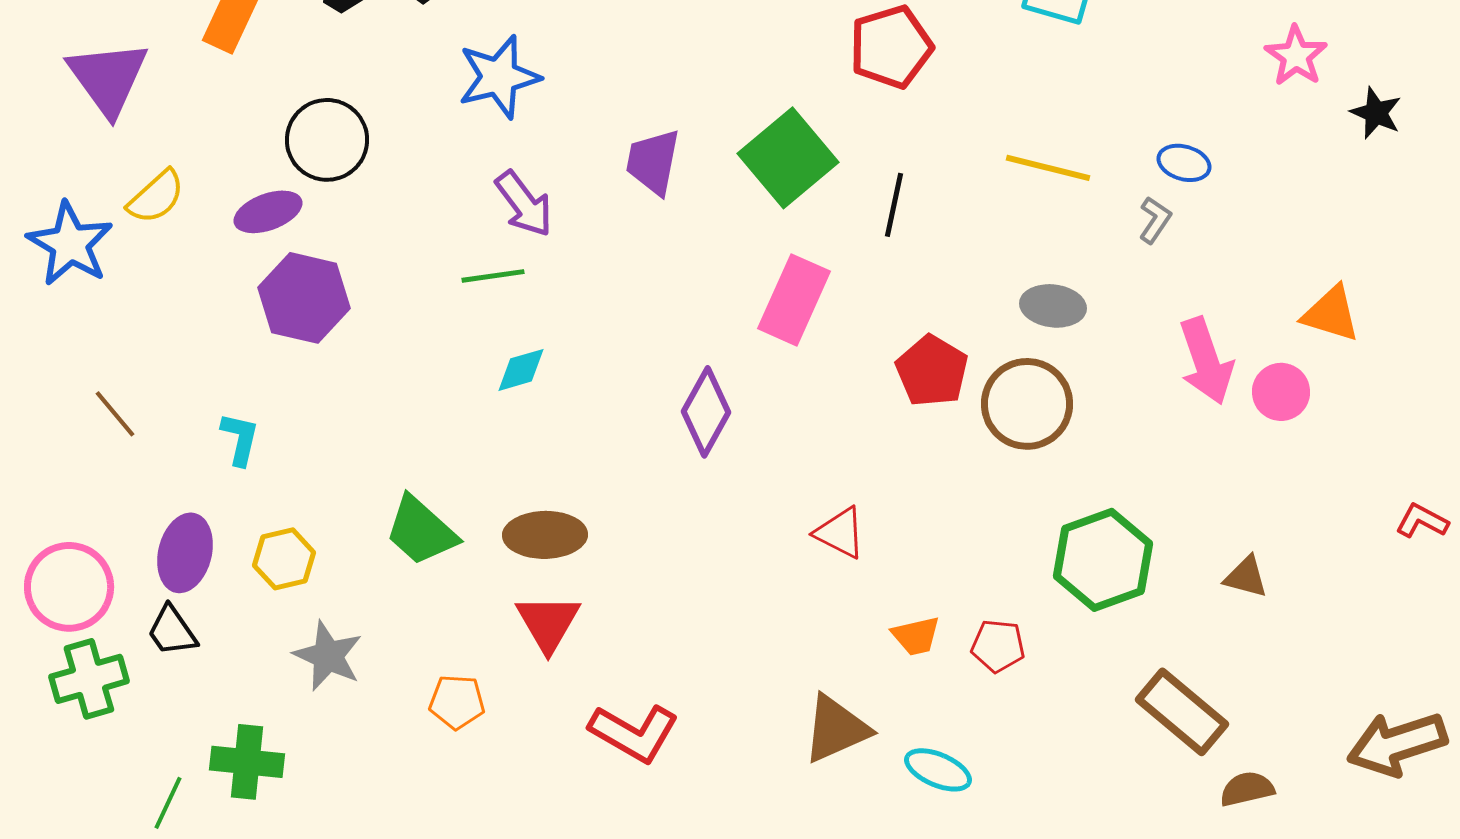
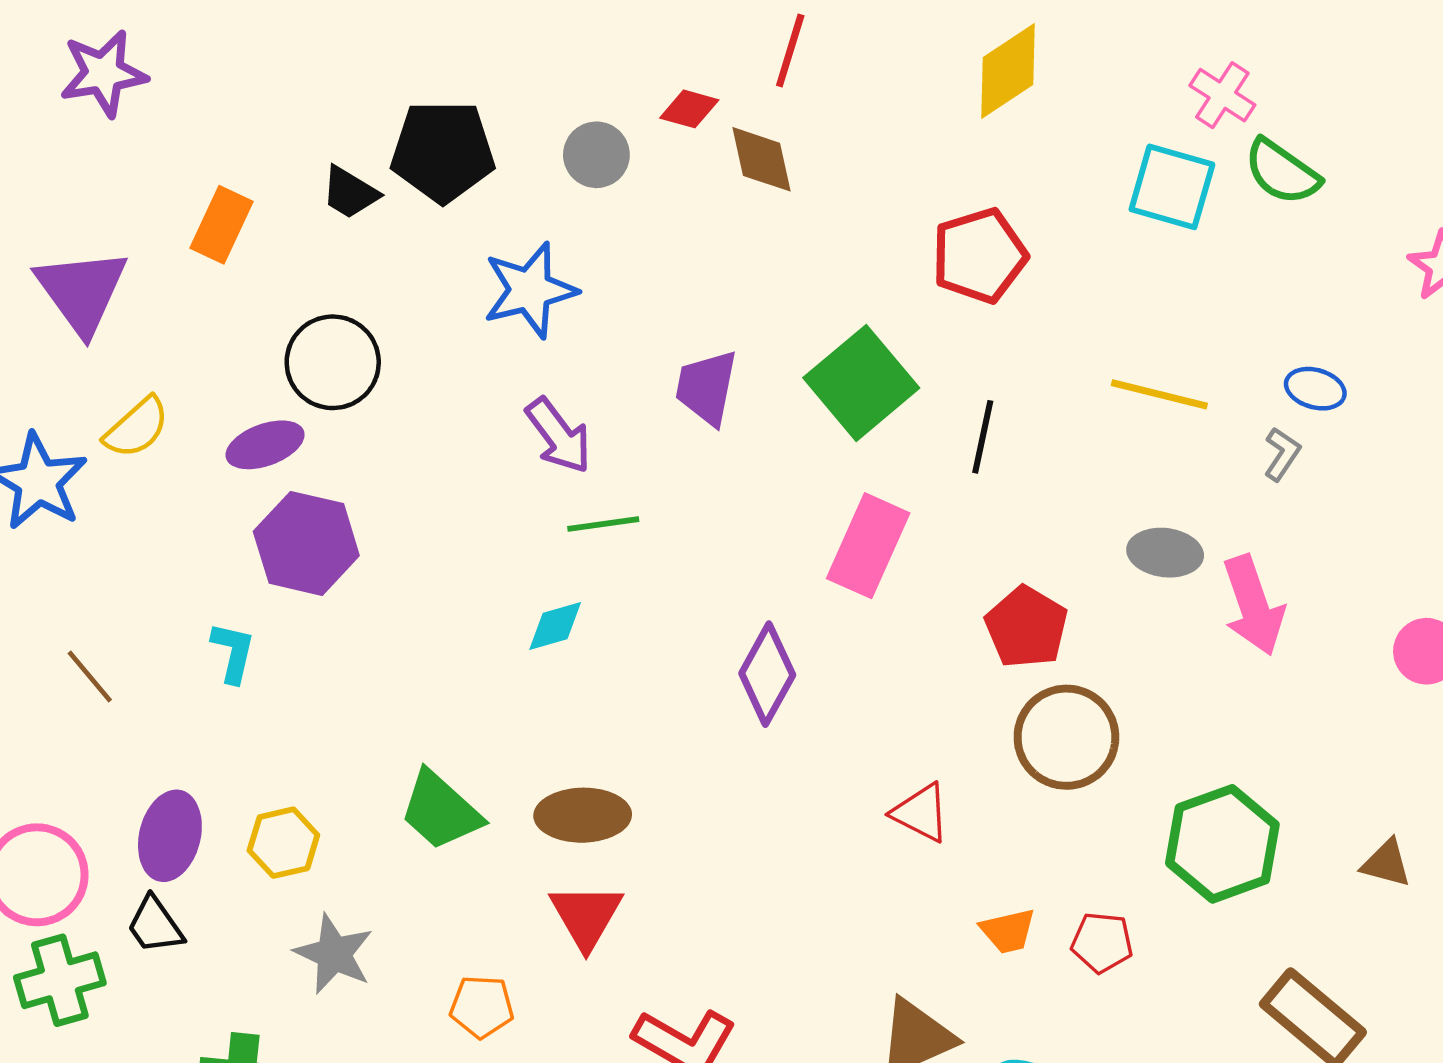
green line: (493, 276) -> (603, 524), moved
pink arrow: (1206, 361) -> (1253, 605), moved
brown circle: (1027, 404) -> (1066, 737), moved
cyan L-shape: (240, 439) -> (233, 652), moved

